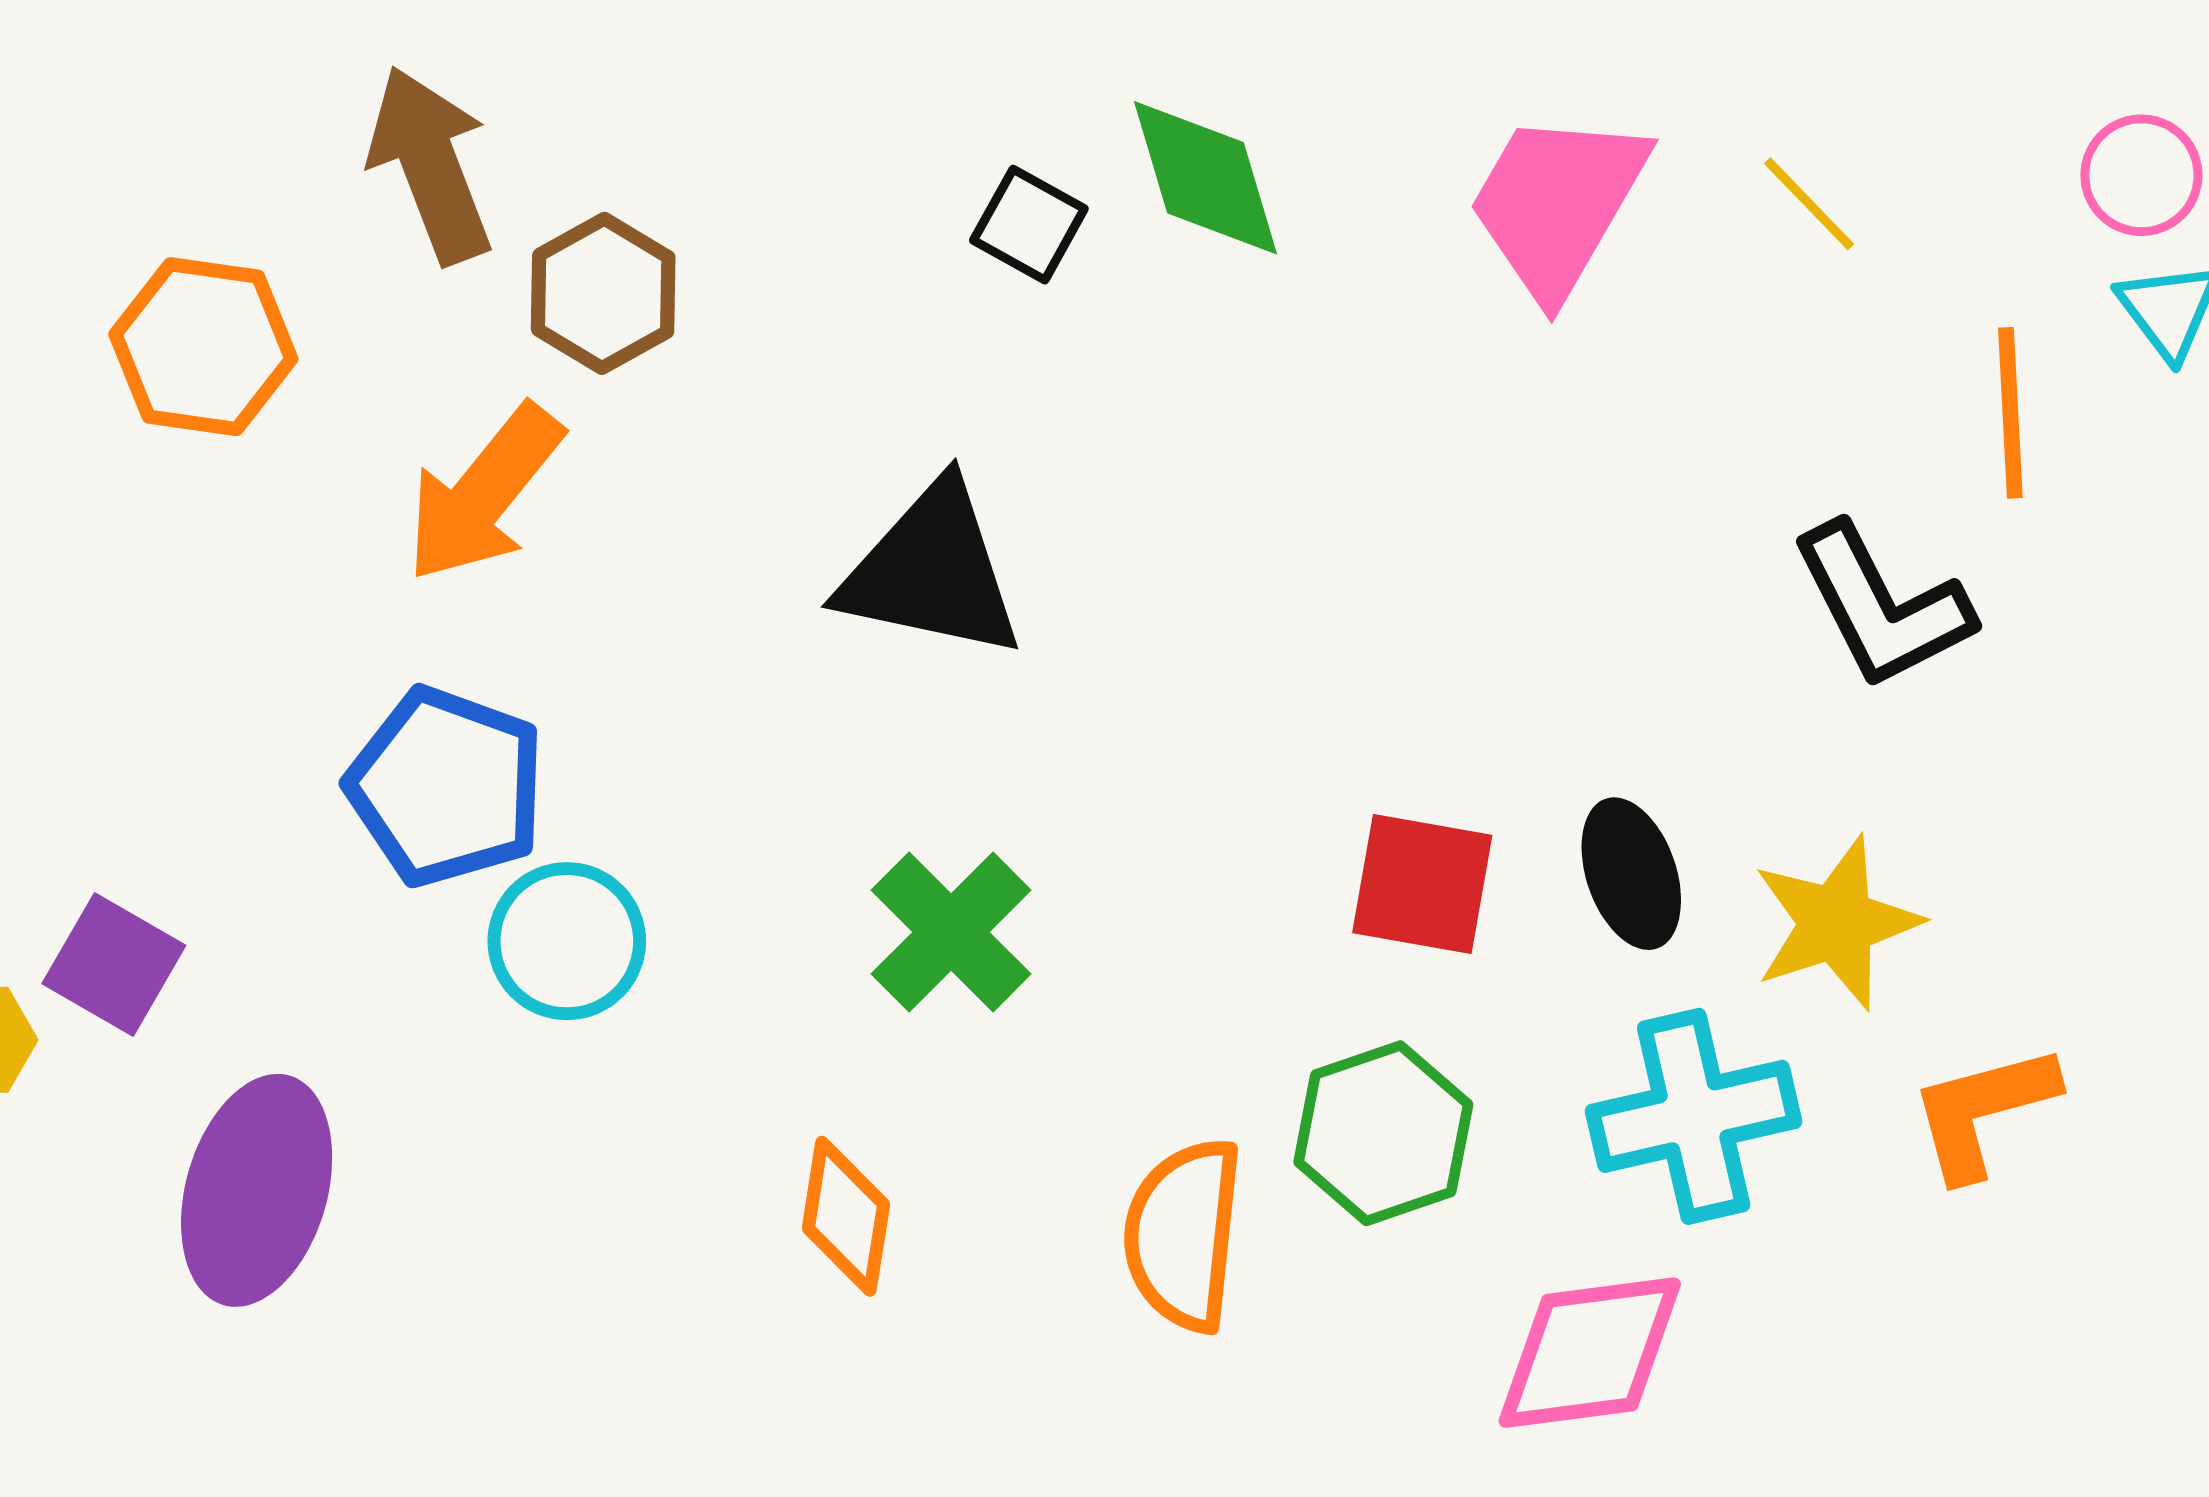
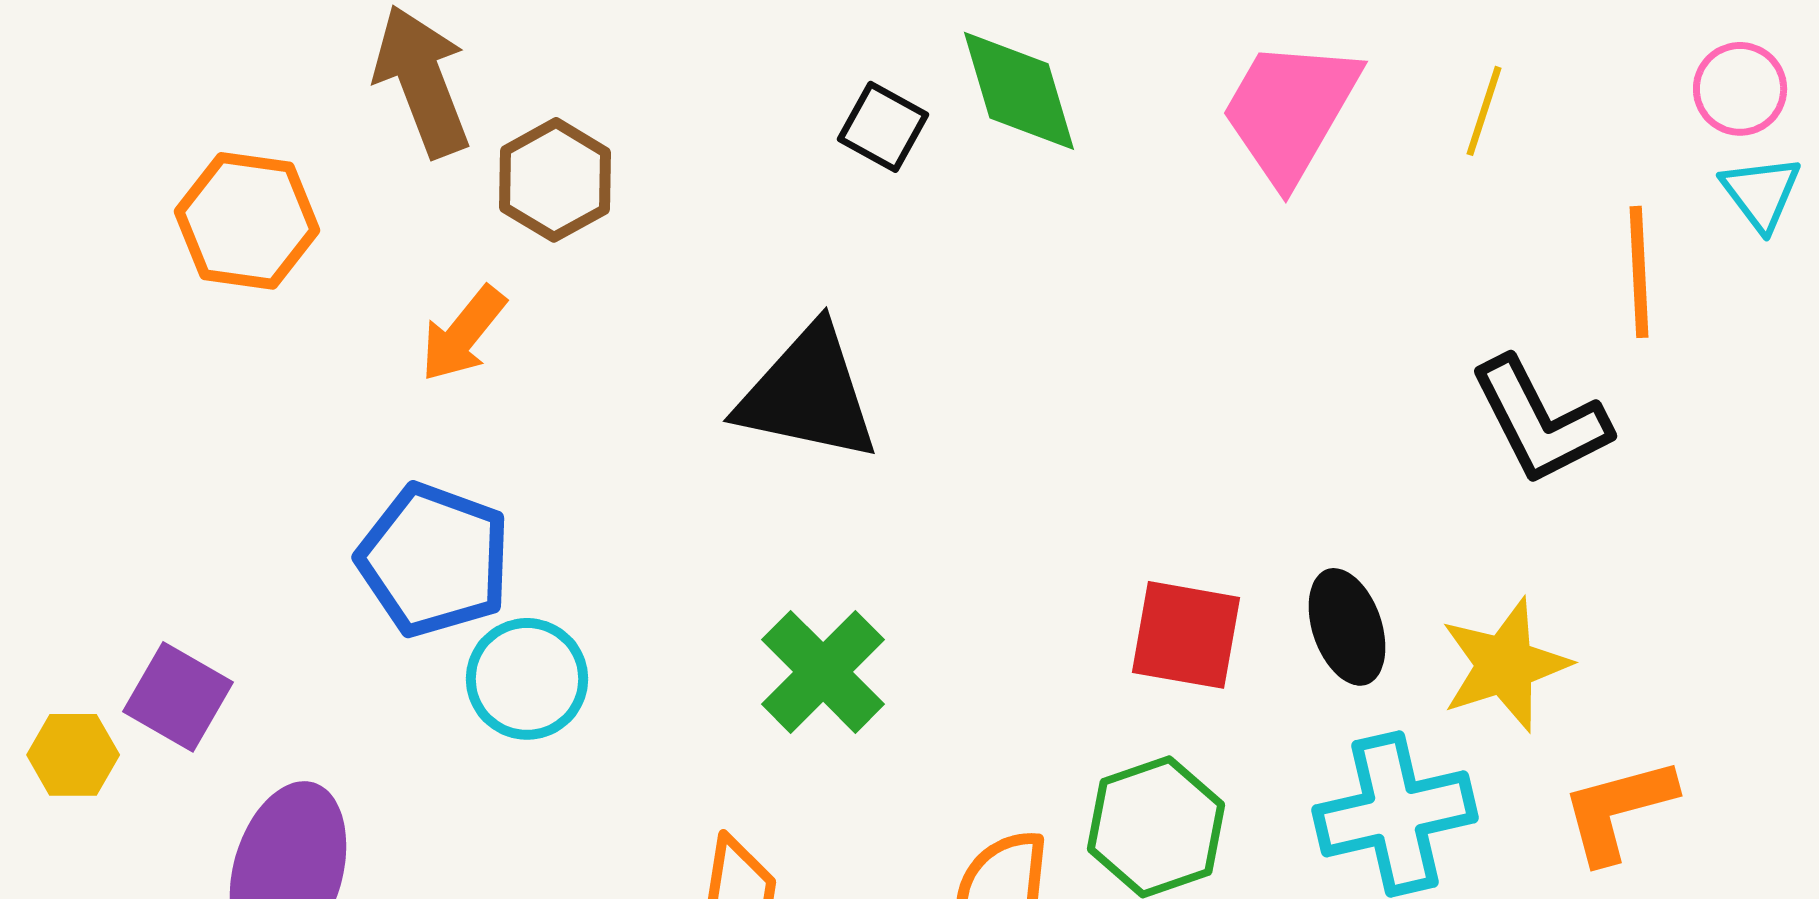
yellow line: (1809, 204) -> (1484, 111), turned 62
orange arrow: (484, 493) -> (463, 334), size x0.7

